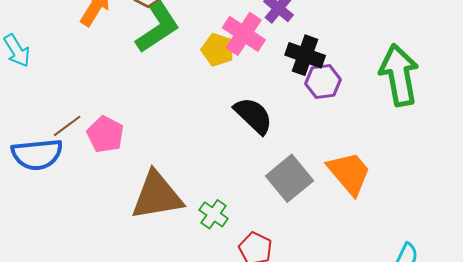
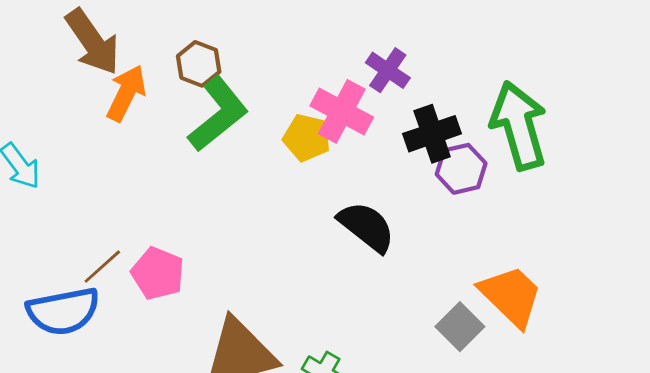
black cross: (305, 55) -> (432, 134), turned -33
green arrow: (399, 75) -> (519, 126), moved
gray square: (290, 178) -> (460, 327), moved, size x0.7

